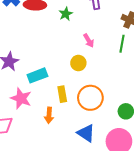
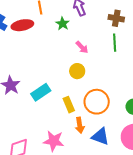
green star: (66, 14) -> (63, 24), moved
pink star: (21, 98) -> (54, 141), moved
orange arrow: (49, 115) -> (80, 125), moved

